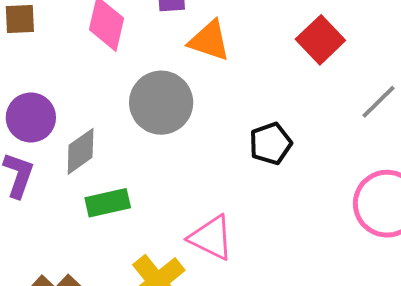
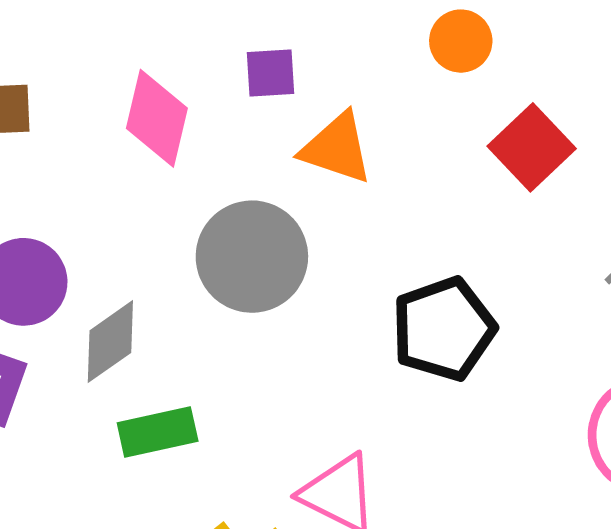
black pentagon: (271, 144) -> (444, 329), size x1.4

